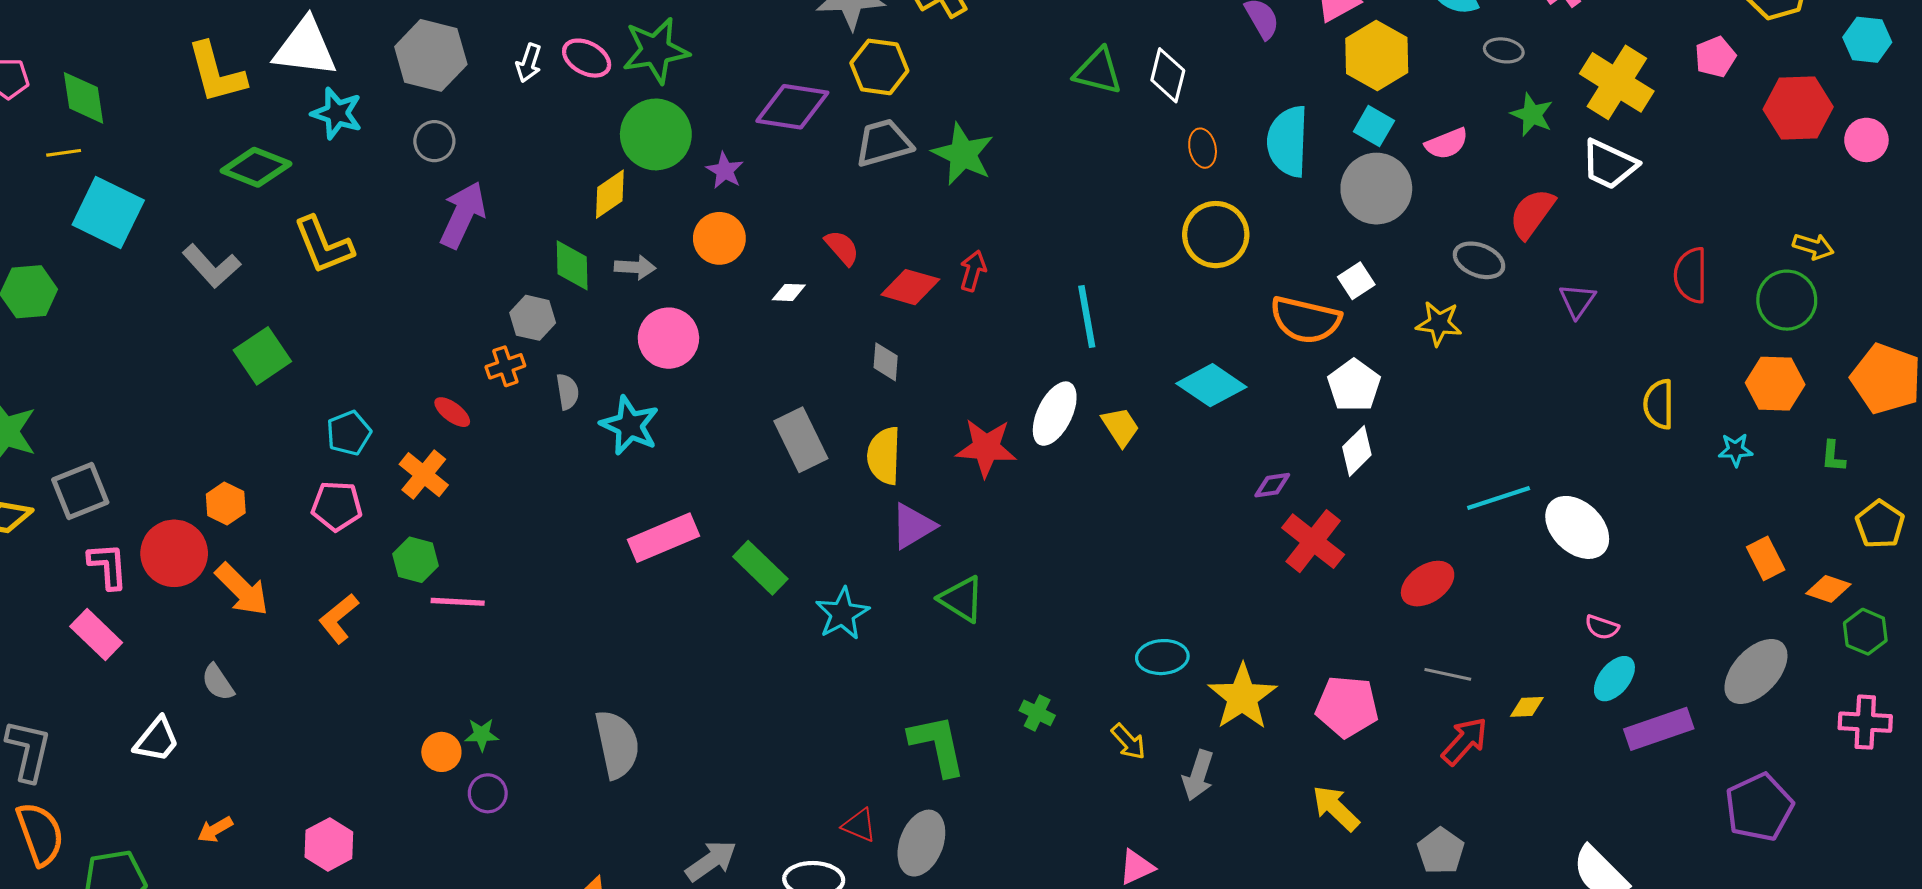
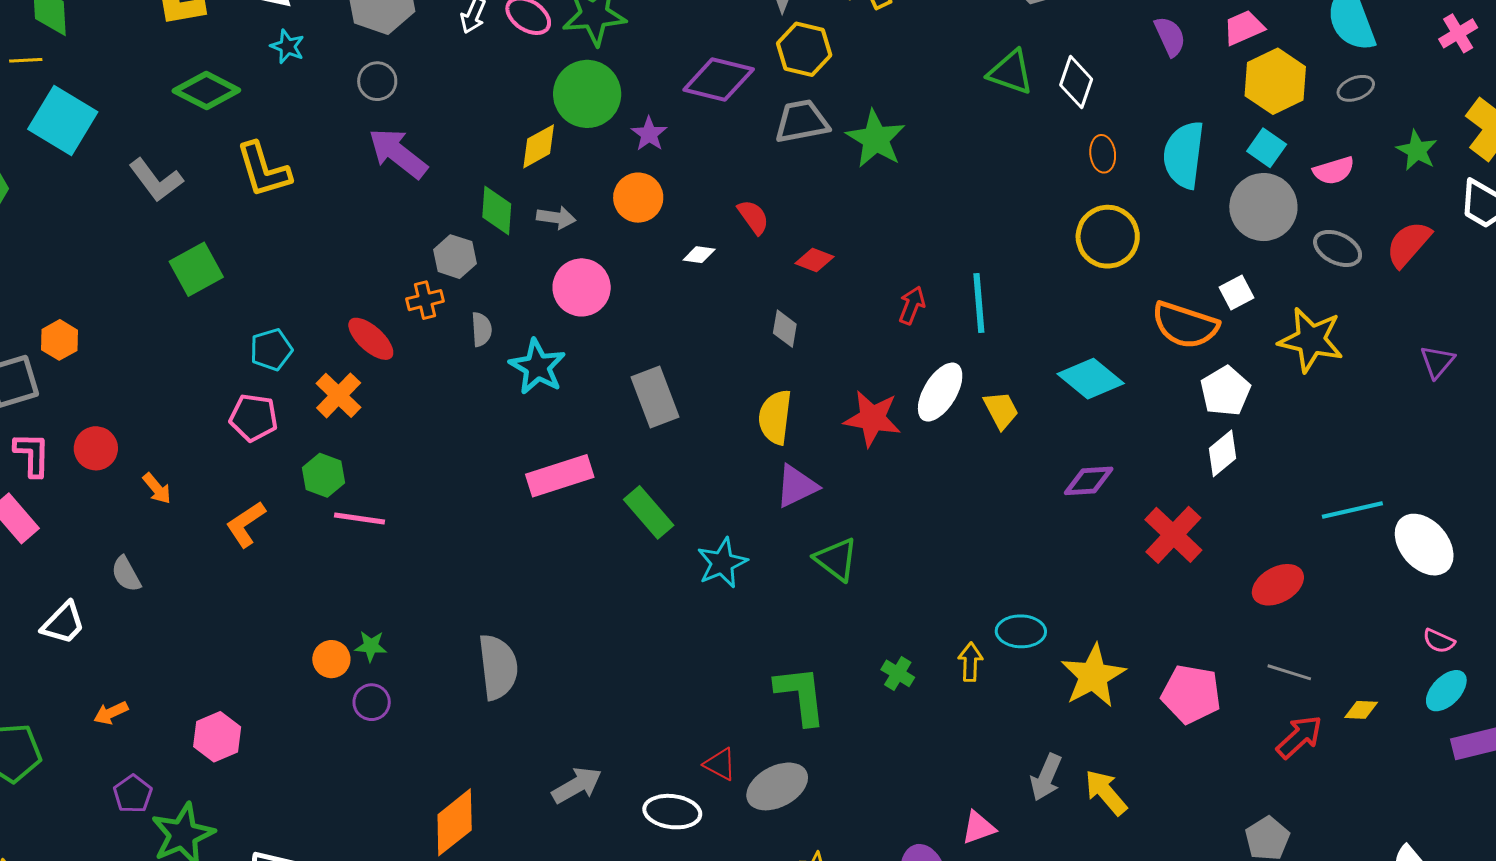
gray ellipse: (1504, 50) -> (1356, 88), moved, turned -36
cyan star: (337, 113) -> (287, 46), size x0.7
purple arrow: (463, 215) -> (398, 153), turned -82
gray ellipse: (1479, 260) -> (1338, 248), moved
red arrow: (973, 271) -> (912, 305), moved
red diamond: (910, 287) -> (815, 260), size x0.7
purple triangle: (1577, 301) -> (1437, 362), moved
yellow star: (1439, 323) -> (1311, 340), size x1.5
red ellipse: (452, 412) -> (371, 339), size x1.4
gray rectangle: (801, 440) -> (655, 397), moved
purple diamond: (1272, 485) -> (1089, 481), moved, size x1.4
orange hexagon: (226, 504) -> (60, 340), moved
red circle: (174, 553) -> (96, 448), size x0.7
orange arrow: (242, 590) -> (157, 488), size x0.6
yellow arrow: (1128, 742) -> (970, 662), moved, turned -141
gray arrow: (1198, 775) -> (1046, 777), moved
yellow arrow: (1336, 808) -> (1106, 792), moved
gray ellipse: (921, 843) -> (777, 786), turned 36

